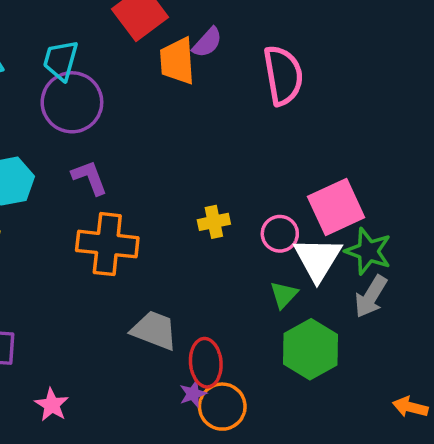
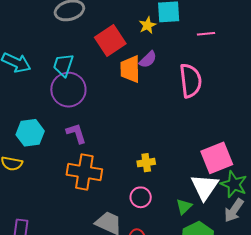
pink circle: (280, 234) -> (141, 197), moved

